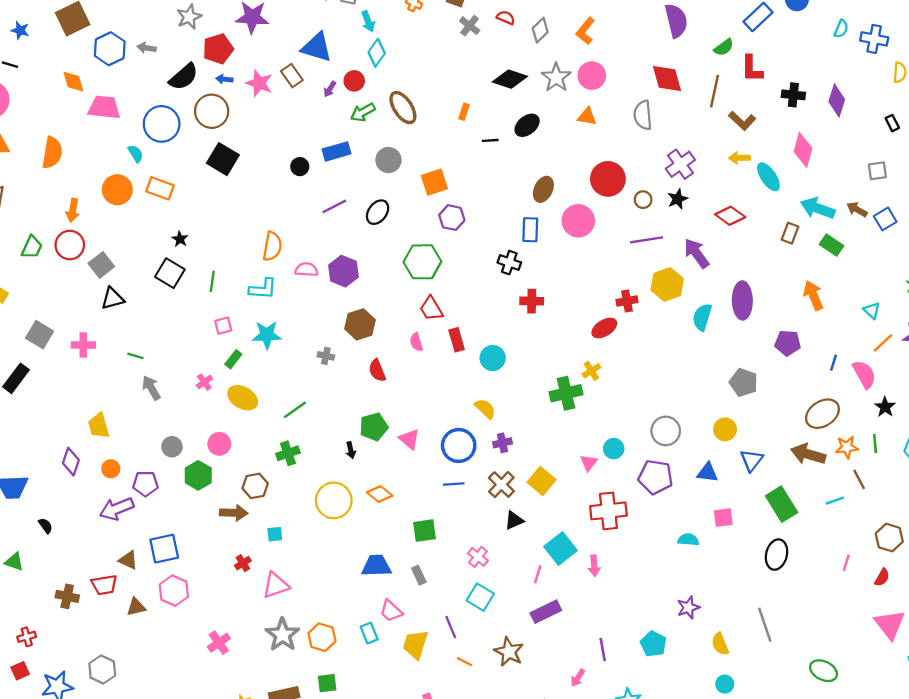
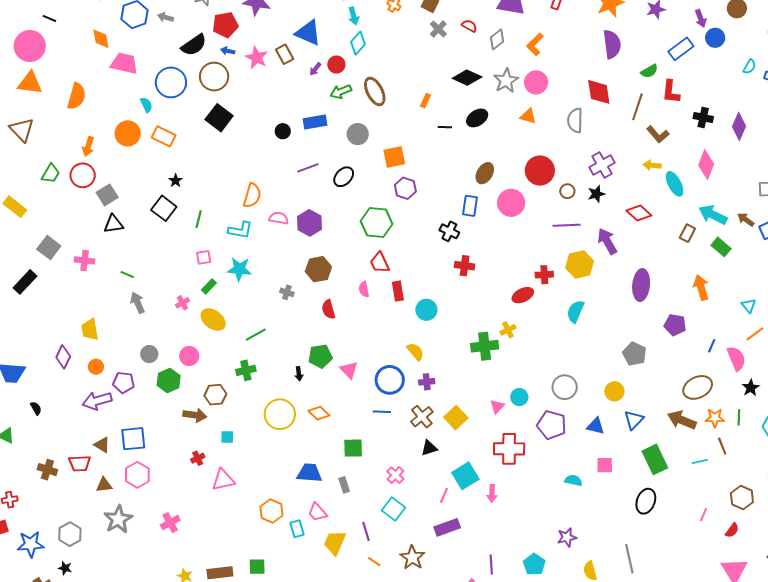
cyan semicircle: (702, 317) -> (575, 311), moved
gray star: (282, 635) -> (118, 519), moved
orange hexagon: (322, 637) -> (271, 511), moved

